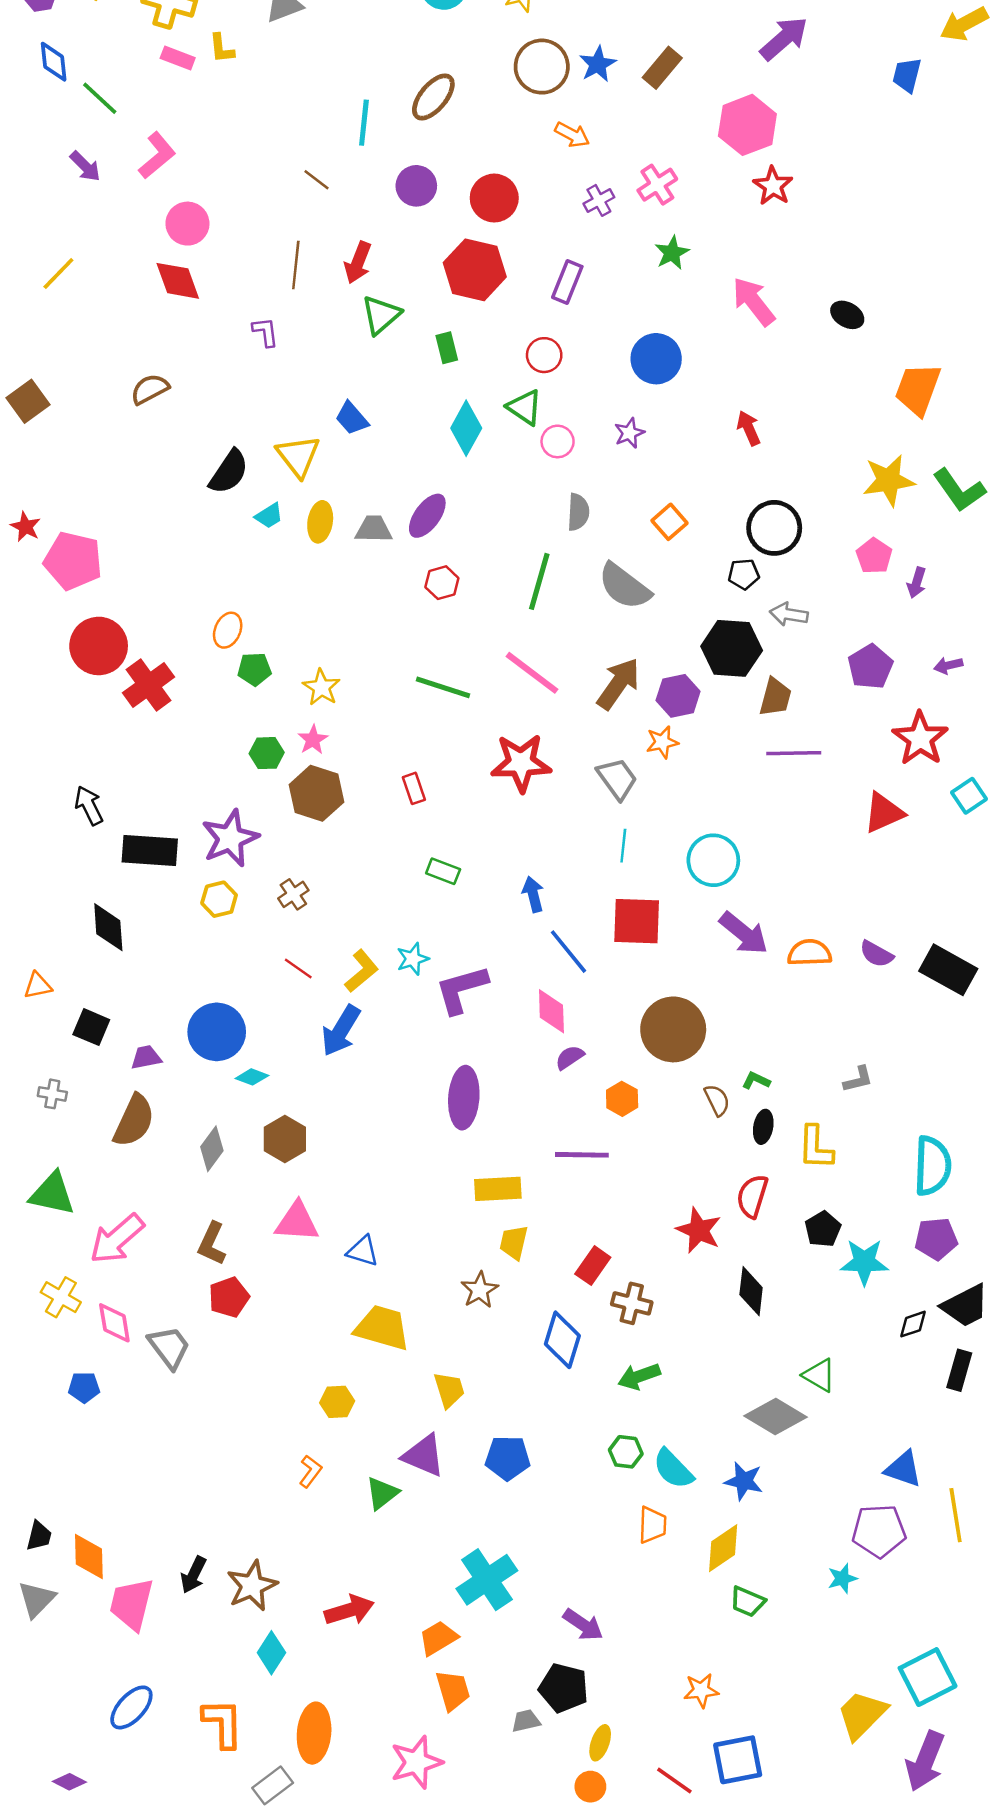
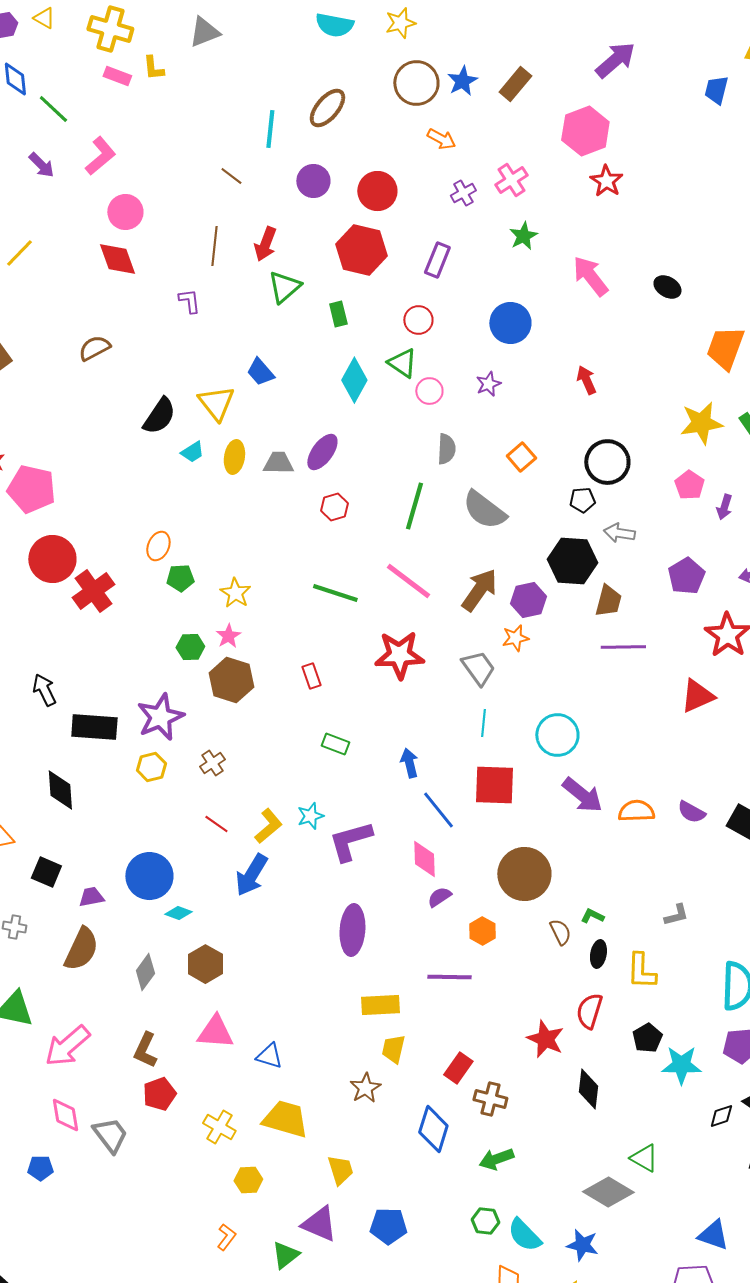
yellow cross: (61, 1297) -> (219, 1127), moved

